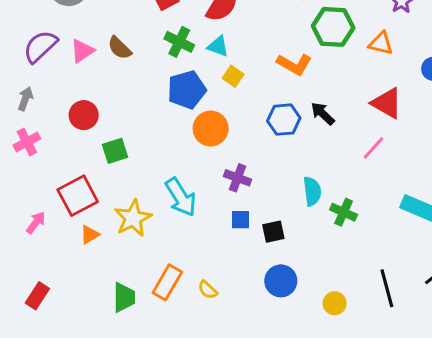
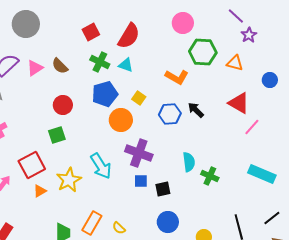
yellow square: (233, 76) -> (139, 98), moved
red circle: (84, 115) -> (63, 105), moved
pink line: (373, 148) -> (252, 127), moved
purple cross: (238, 178) -> (139, 153), size x1.5

